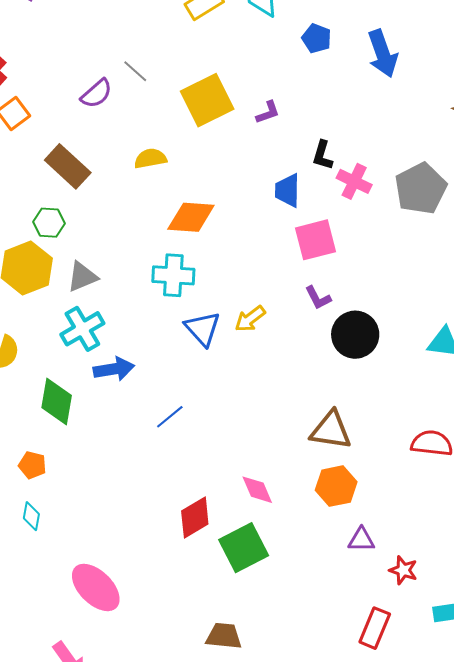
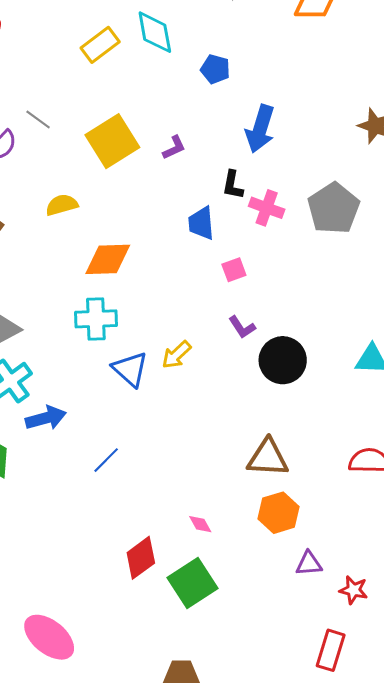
blue arrow: (383, 54) -> (260, 129), moved, turned 42
pink square: (316, 240) -> (234, 270), size x0.6
pink diamond: (257, 490) -> (200, 524), size x0.7

